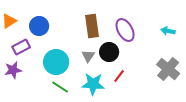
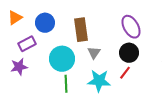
brown rectangle: (92, 26) -> (81, 30), moved
black circle: (109, 52) -> (129, 53), moved
green line: (60, 87) -> (66, 84), turned 54

